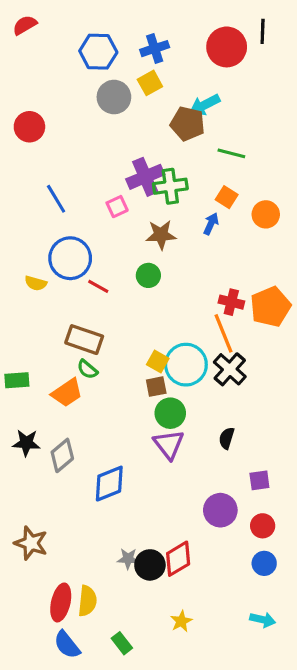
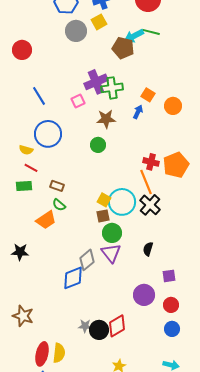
green line: (231, 153) -> (151, 32), moved
red line: (98, 286) -> (31, 168), moved
brown rectangle: (84, 340) -> (57, 186), size x0.6
green rectangle: (17, 380) -> (24, 186), moved
gray diamond: (62, 455) -> (87, 260), moved

